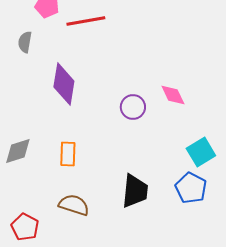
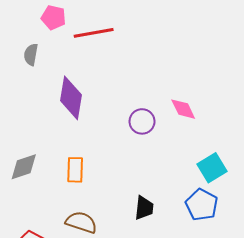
black trapezoid: (135, 191) -> (144, 208), size x0.7

